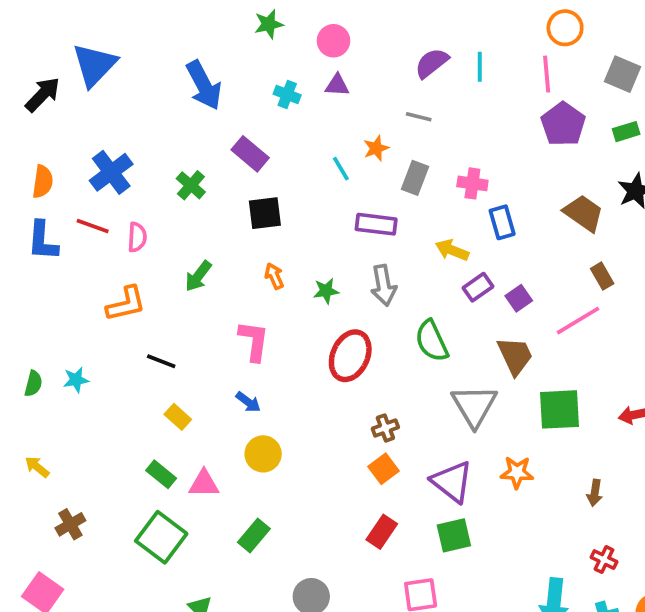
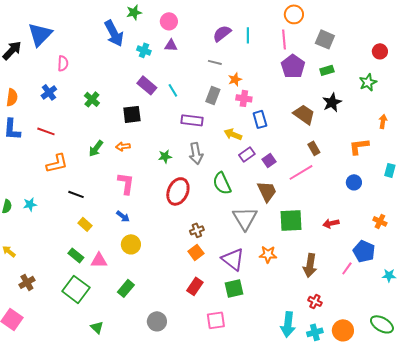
blue arrow: (204, 85) -> (114, 33), moved
orange star: (376, 148) -> (235, 79), moved
purple rectangle: (250, 154) -> (147, 85), moved
blue cross: (111, 172) -> (49, 92), size x0.7
red line: (93, 226) -> (46, 131), moved
pink semicircle: (137, 237) -> (63, 63), moved
orange arrow: (274, 276) -> (123, 146), moved, turned -72
brown arrow: (595, 493) -> (310, 265), size x1.6

